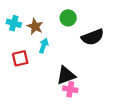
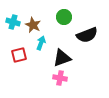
black triangle: (66, 75) -> (62, 58), moved
pink cross: (70, 89) -> (60, 78), moved

